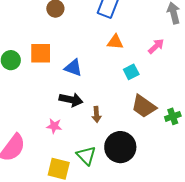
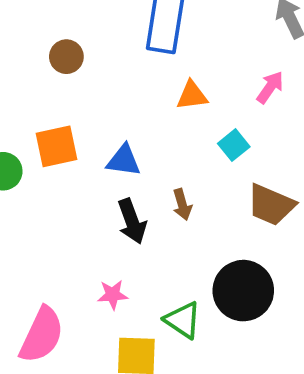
black arrow: (71, 100) -> (132, 221), turned 70
brown arrow: (97, 114) -> (182, 204), moved
pink star: (54, 126) -> (113, 295), moved

